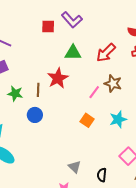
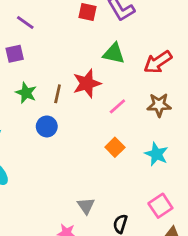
brown star: (113, 83) -> (159, 105), turned -30
pink line: (94, 92) -> (117, 106), moved
cyan star: (118, 119) -> (156, 154), turned 30

